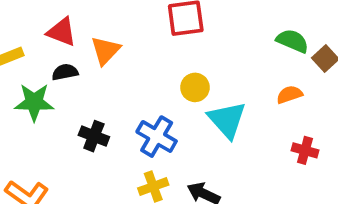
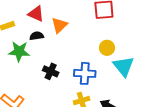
blue cross: (157, 137) -> (85, 73), turned -30

